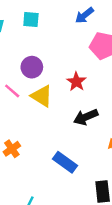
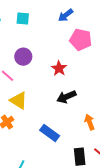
yellow triangle: (42, 96) -> (19, 101), moved

